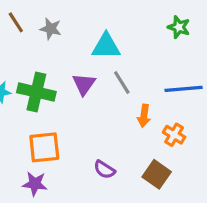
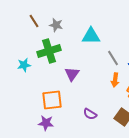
gray line: (122, 83) -> (113, 58), moved
purple triangle: (84, 84) -> (72, 74), moved
green cross: (36, 92) -> (49, 51), moved, turned -30

